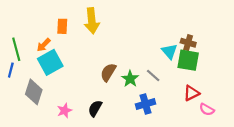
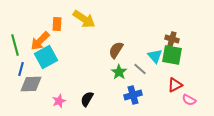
yellow arrow: (92, 21) -> (84, 19), turned -50
orange arrow: (44, 45) -> (40, 41), size x1.5
cyan triangle: (170, 51) -> (155, 56), moved
blue line: (11, 70) -> (21, 69), moved
brown semicircle: (108, 72) -> (116, 50), moved
gray diamond: (34, 92) -> (31, 84), turned 70

